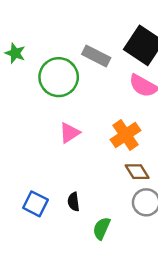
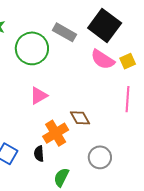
orange cross: (125, 135) -> (56, 133), moved
brown diamond: (137, 172) -> (80, 118), moved

